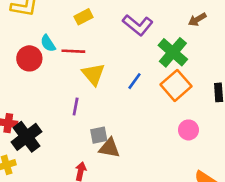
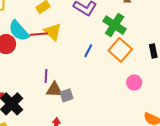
cyan semicircle: (48, 43) -> (19, 31), size x1.6
yellow triangle: (93, 74) -> (53, 32), moved
brown triangle: (109, 148) -> (54, 90), moved

